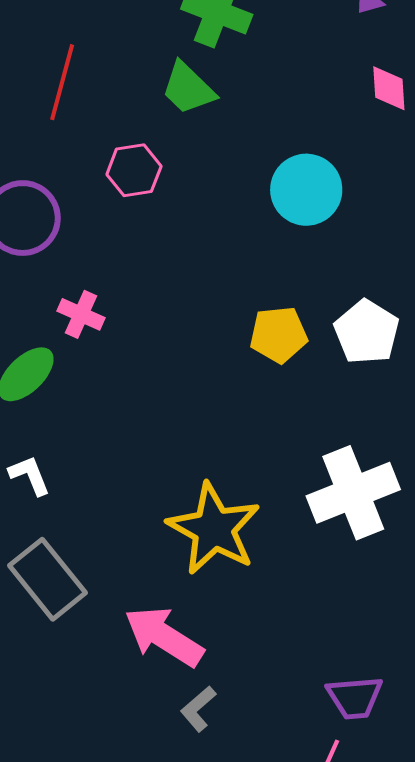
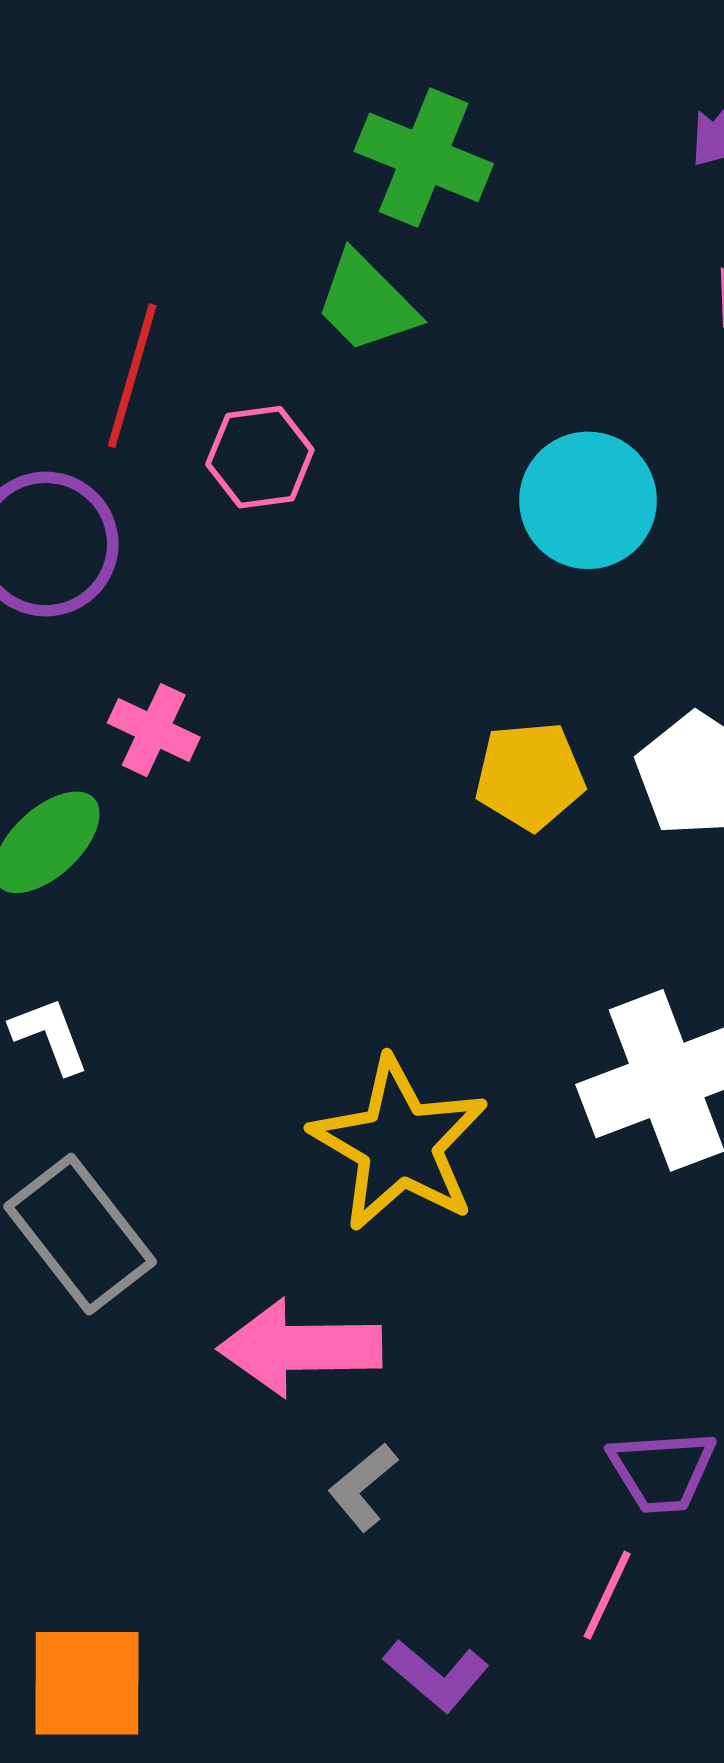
red line: (62, 82) -> (132, 376), moved
pink arrow: (164, 636) -> (300, 1348), turned -34

